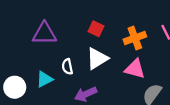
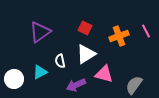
purple triangle: (44, 33) -> (40, 32), turned -35
pink triangle: (135, 69) -> (104, 74), moved

